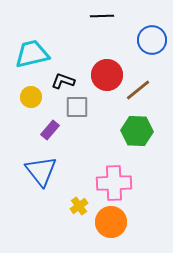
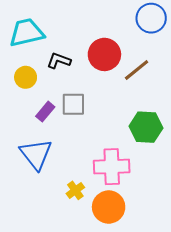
gray square: (77, 107) -> (73, 104), moved
green hexagon: (137, 131) -> (146, 127), moved

